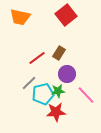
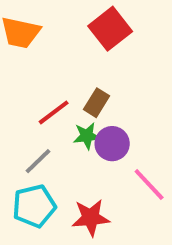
green star: (58, 91) -> (87, 136), moved
cyan pentagon: (43, 94) -> (34, 206), moved

